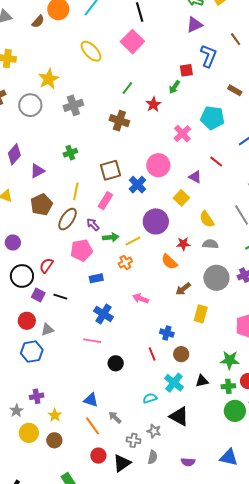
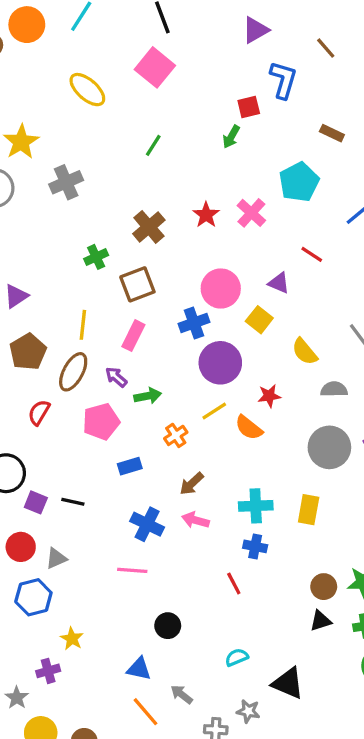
red star: (153, 104) -> (206, 215), moved
cyan pentagon: (212, 118) -> (299, 182), turned -30
brown cross: (119, 121) -> (149, 227), moved, turned 36
green cross: (70, 153) -> (96, 257), moved
pink circle: (158, 165) -> (221, 289), moved
blue cross: (137, 185) -> (194, 323), moved, turned 30
yellow line: (133, 241) -> (214, 411), moved
gray semicircle: (210, 244) -> (334, 389), moved
red semicircle: (46, 265) -> (39, 413), moved
brown arrow: (183, 289) -> (192, 484), moved
pink arrow: (141, 299) -> (195, 520), moved
brown circle: (181, 354) -> (324, 587), moved
black circle: (116, 363) -> (168, 626), moved
cyan cross: (174, 383) -> (256, 506), moved, turned -36
yellow star: (55, 415) -> (72, 639), moved

